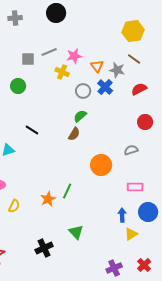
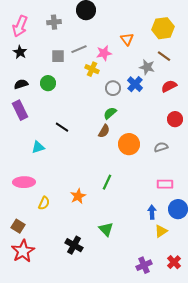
gray cross: (15, 18) -> (54, 22), moved
orange triangle: (97, 66) -> (127, 39), moved
orange circle: (101, 165) -> (129, 144), moved
green line: (67, 191) -> (107, 182), moved
black cross: (44, 248) -> (74, 245), turned -36

